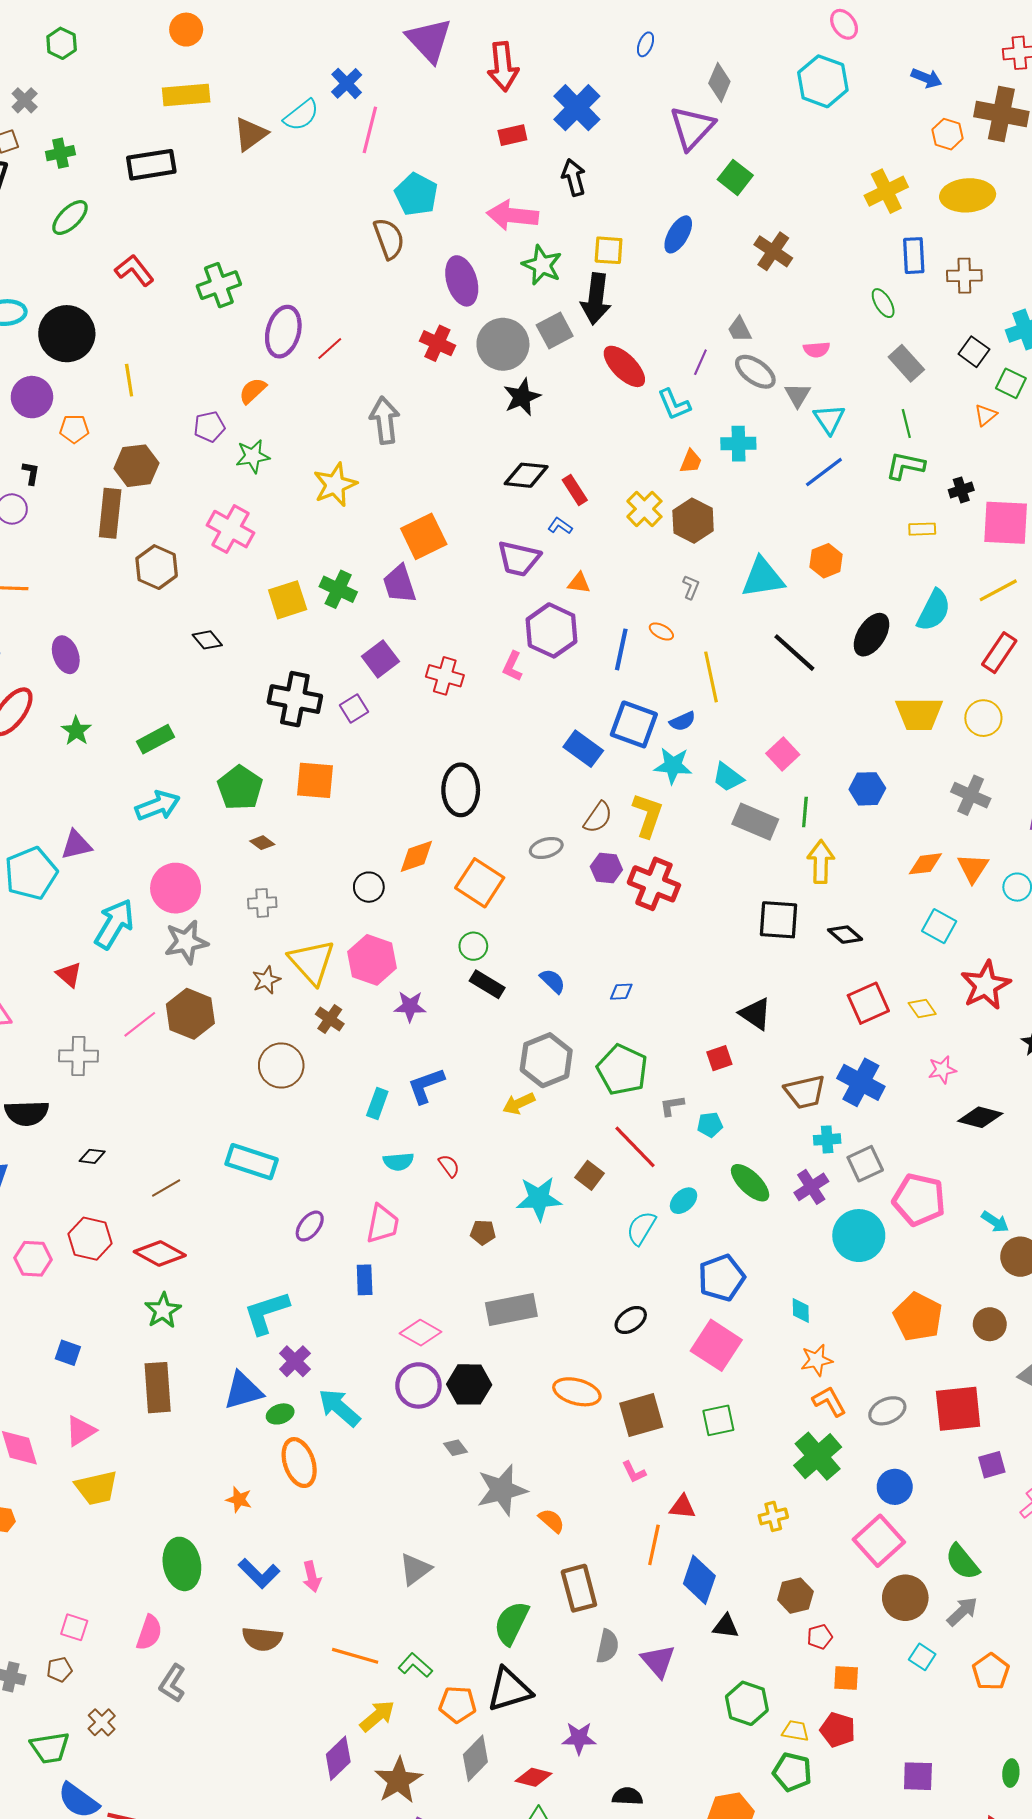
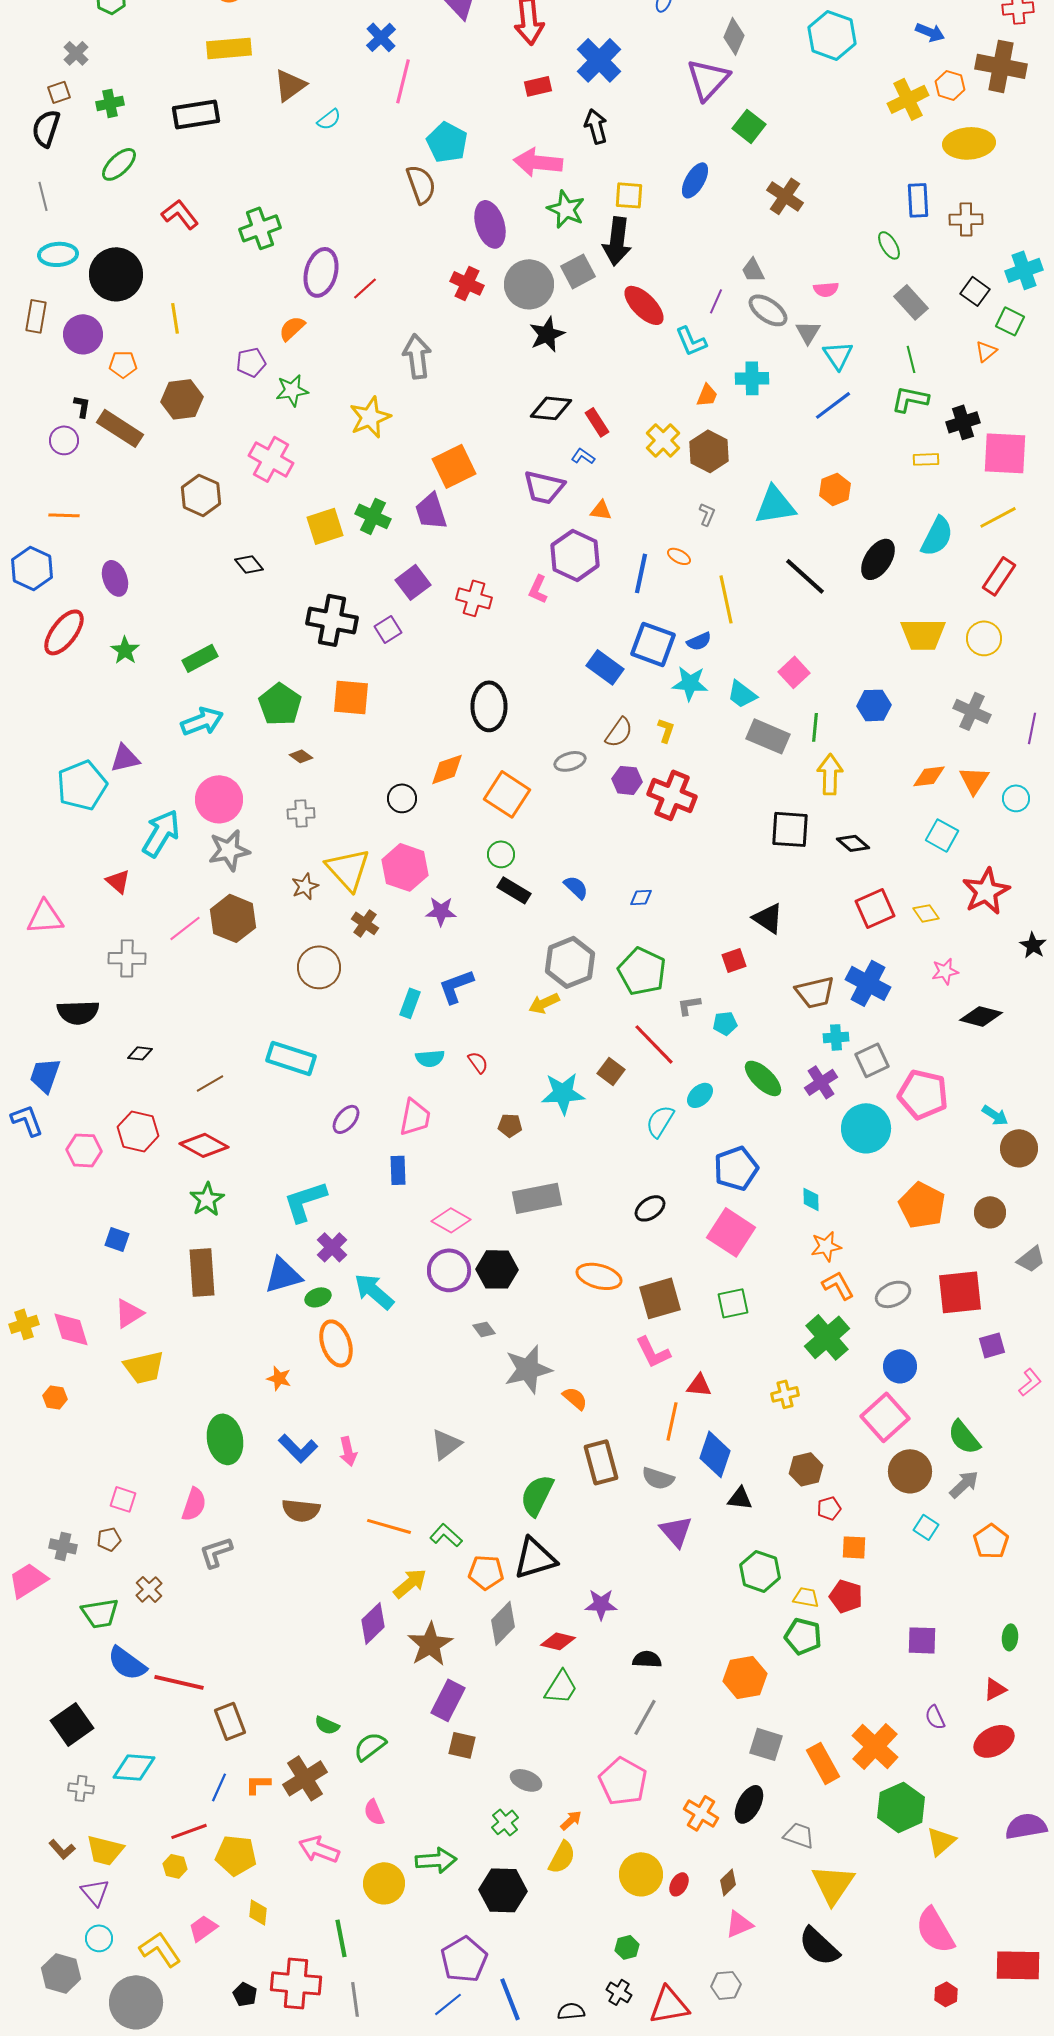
cyan semicircle: (301, 115) -> (329, 119), moved, size x0.7
yellow cross: (886, 191) -> (908, 99), moved
black cross: (961, 490) -> (963, 422), size x1.4
brown rectangle: (110, 513) -> (120, 428), moved, turned -63
yellow L-shape: (648, 815) -> (666, 730), size x0.6
pink L-shape: (634, 1472) -> (653, 1352), size x1.5
gray semicircle: (607, 1646) -> (658, 1478), moved, turned 96
gray L-shape: (172, 1683) -> (216, 1552), turned 39

